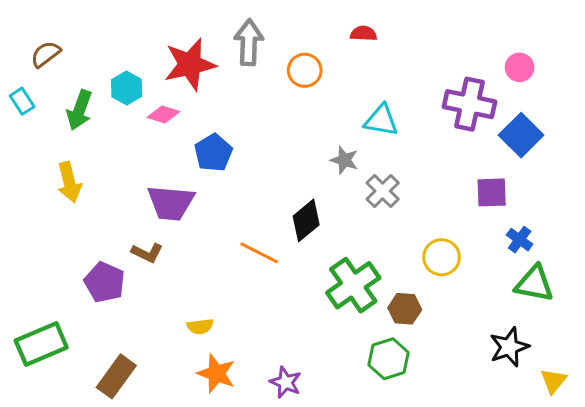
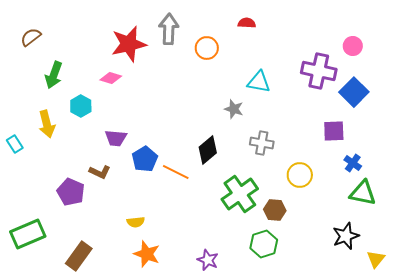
cyan hexagon: (127, 88) -> (81, 106), moved
cyan rectangle: (22, 101) -> (15, 144), moved
blue pentagon: (213, 153) -> (145, 159), moved
gray cross: (383, 191) -> (262, 143), moved, turned -35
purple trapezoid: (171, 203) -> (116, 138), size x0.7
purple star: (286, 382) -> (208, 260), moved

